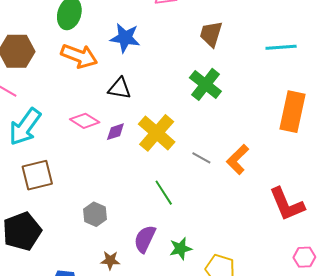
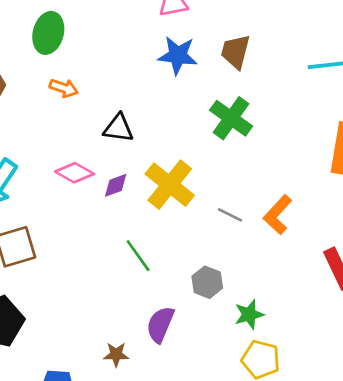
blue star: (125, 38) -> (178, 55), moved
orange arrow: (79, 56) -> (64, 88), size x0.6
green line: (164, 193) -> (138, 256), moved
gray hexagon: (95, 214) -> (207, 282), moved
green star: (181, 249) -> (249, 314), moved

